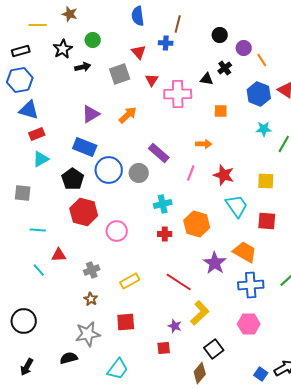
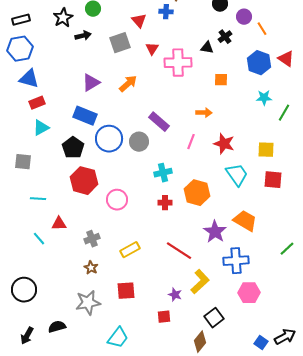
red square: (267, 221) -> (273, 180), moved
blue cross: (251, 285) -> (236, 261), moved
black semicircle: (69, 358) -> (57, 327), moved

